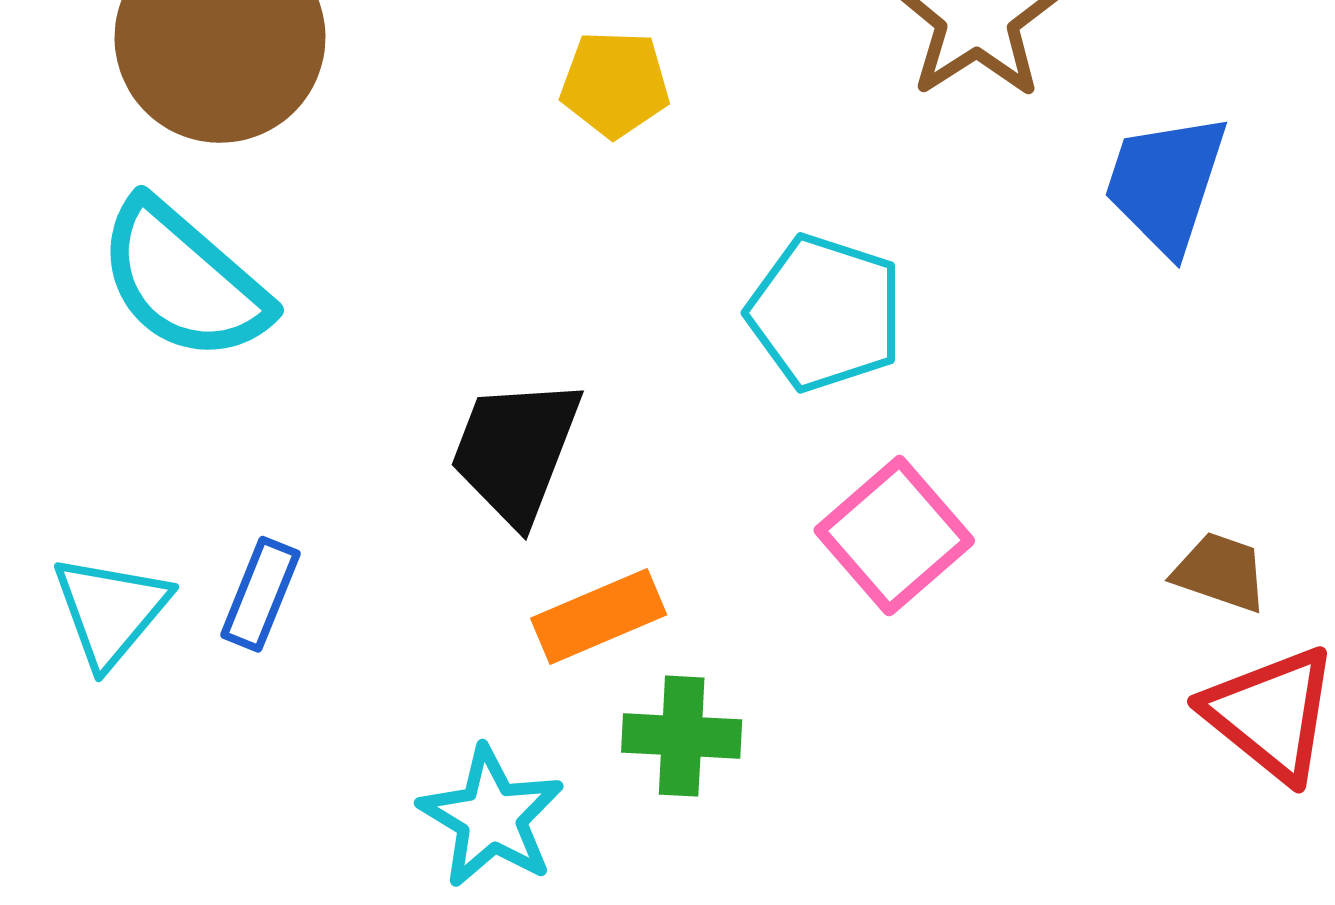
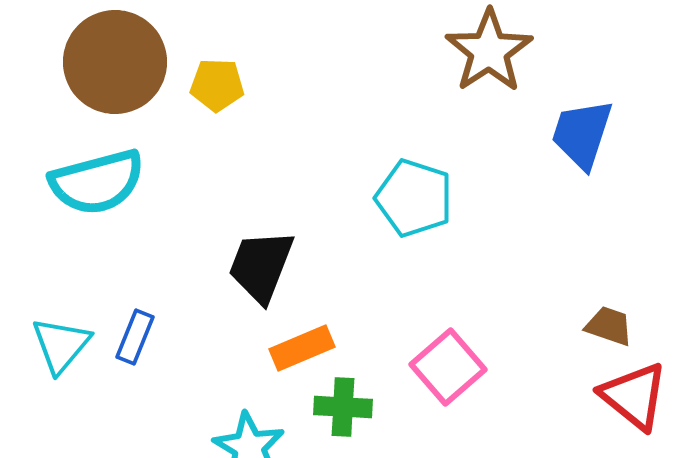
yellow pentagon: (615, 84) -> (217, 85), moved
cyan semicircle: (184, 280) -> (97, 182), turned -56
pink square: (894, 536) -> (448, 367), moved

